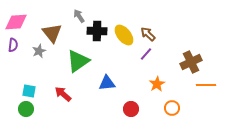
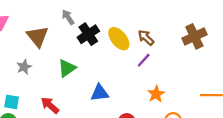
black cross: (97, 31) -> (88, 34), turned -36
gray star: (39, 51) -> (24, 67), moved
green triangle: (78, 61) -> (67, 68), size x0.7
brown cross: (191, 62) -> (194, 36), moved

